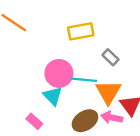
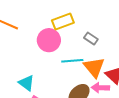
pink circle: (59, 73) -> (49, 40), moved
cyan triangle: (53, 96) -> (26, 83), moved

